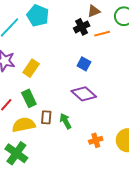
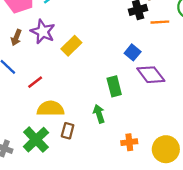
purple diamond: (84, 94) -> (151, 75), moved
green rectangle: (29, 98) -> (114, 86), moved
brown rectangle: (46, 117) -> (68, 131), moved

